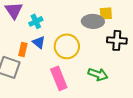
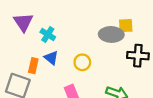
cyan cross: (36, 21) -> (48, 34), turned -32
yellow circle: (67, 46) -> (82, 62), size x0.6

